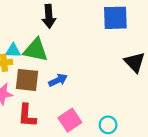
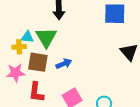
green triangle: (36, 50) -> (46, 37), turned 45

